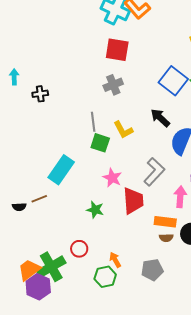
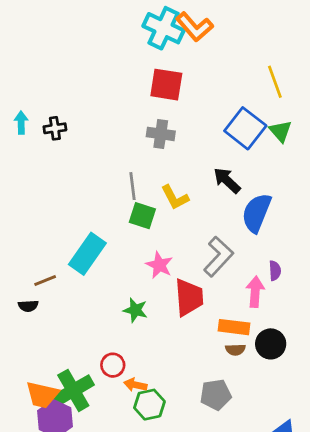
gray cross: (113, 85) -> (161, 134), turned 30
black cross: (40, 94) -> (55, 128), moved
brown line: (39, 199) -> (45, 281), moved
orange arrow: (115, 260) -> (135, 385), moved, turned -49
orange trapezoid: (29, 270) -> (42, 395), turned -130

